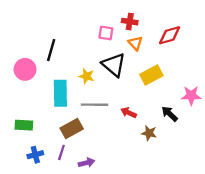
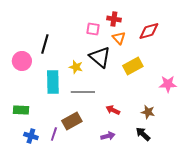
red arrow: (129, 113) -> (113, 110), moved
black arrow: (170, 114) -> (143, 134), moved
brown rectangle: (72, 129) -> (72, 121), moved
brown star: (149, 133) -> (148, 112), moved
blue cross: (35, 155) -> (31, 136), turned 32
purple arrow: (86, 163) -> (108, 136), moved

